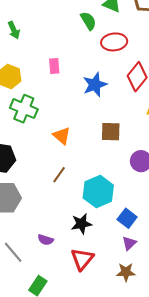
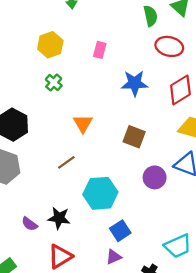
green cross: (24, 109) -> (54, 83), size x0.6
black star: (81, 224) -> (59, 218), moved

